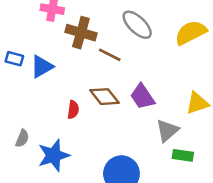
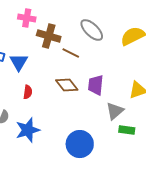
blue triangle: (42, 67) -> (19, 62), turned -30
purple trapezoid: (142, 97) -> (96, 85), turned 40
red semicircle: (73, 110) -> (28, 92), moved

